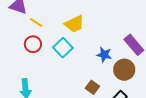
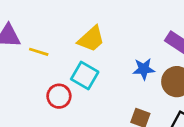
red circle: (33, 44) -> (59, 96), moved

